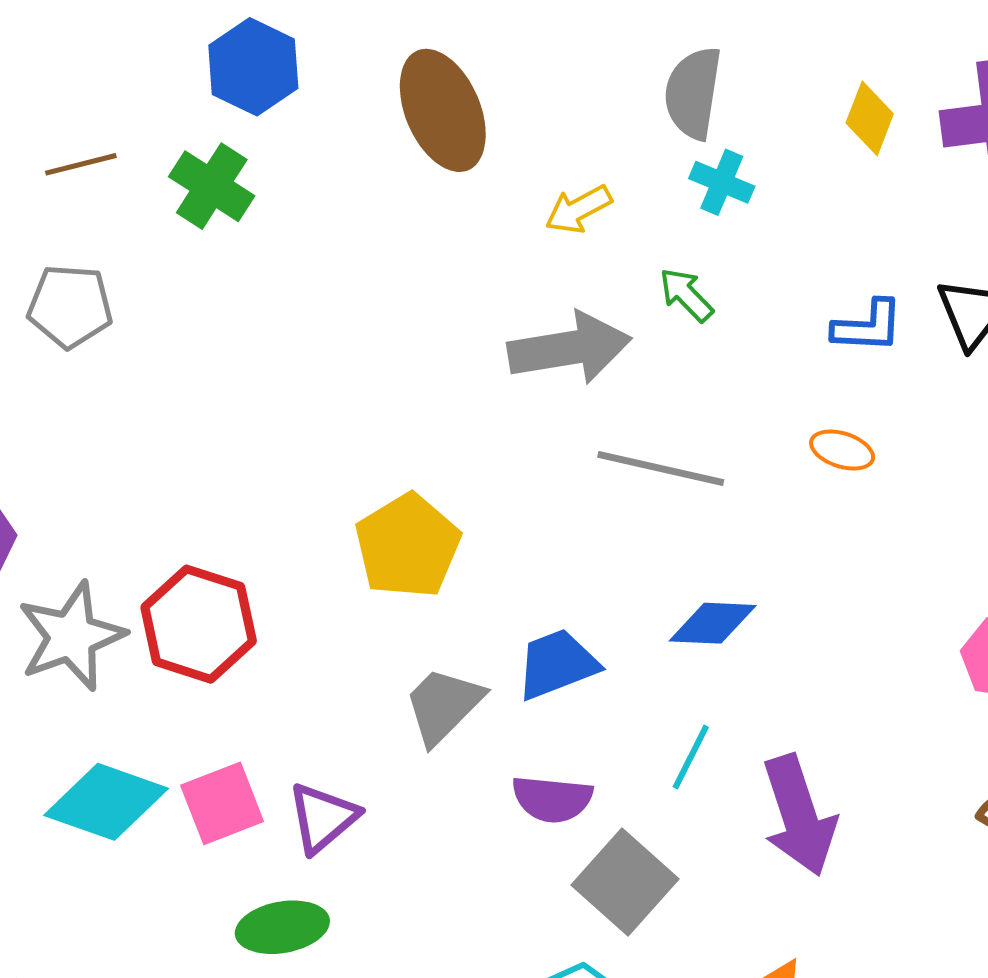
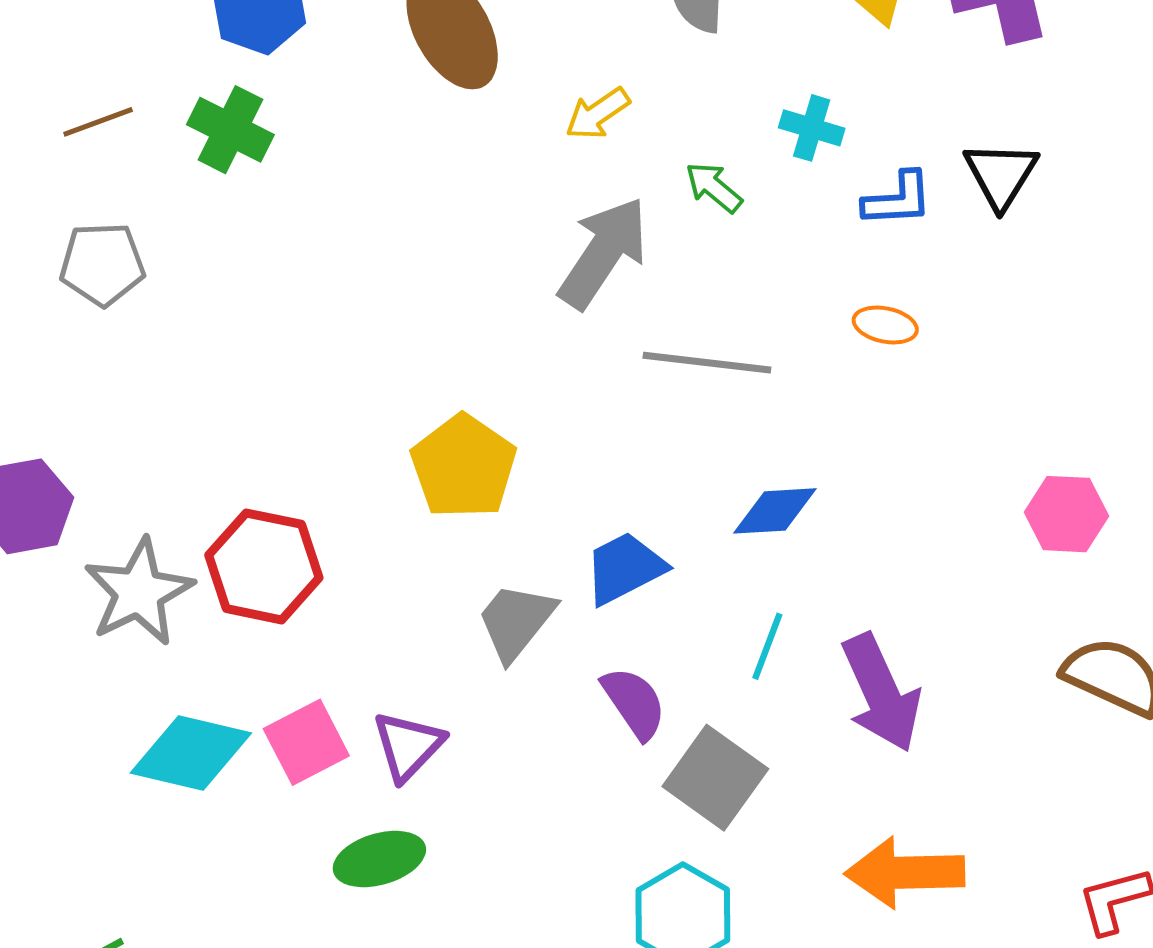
cyan cross: (722, 182) -> (812, 128), moved
gray arrow: (569, 348) -> (603, 253), turned -41
purple semicircle: (552, 799) -> (634, 703), turned -124

